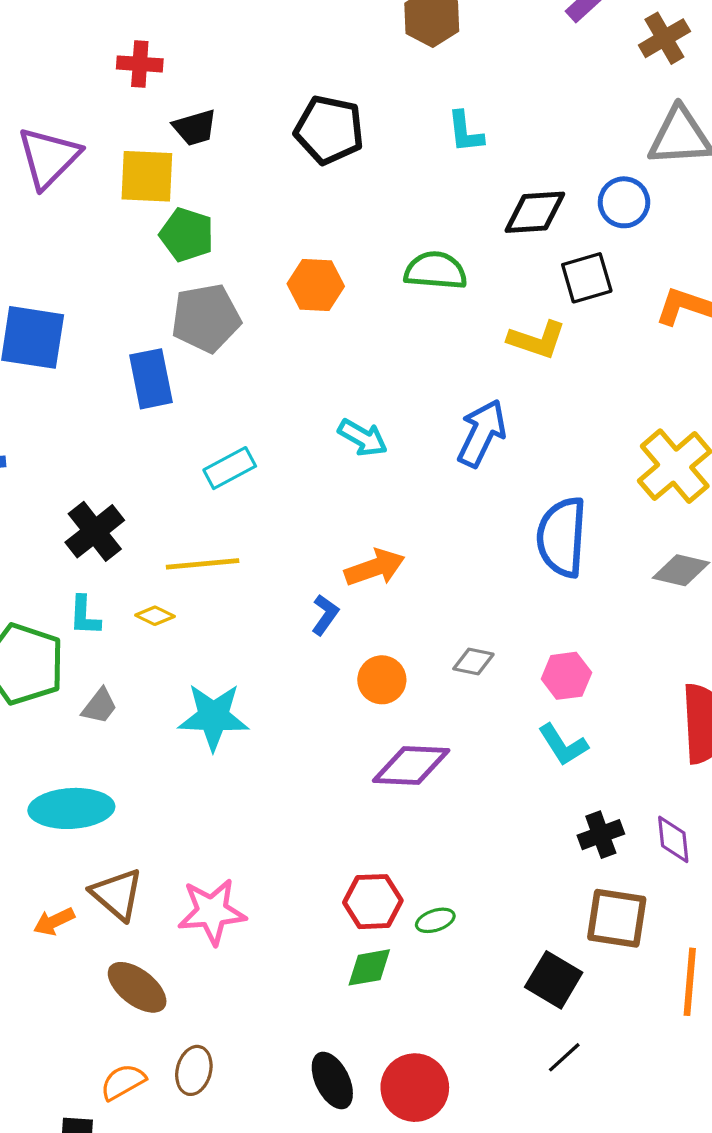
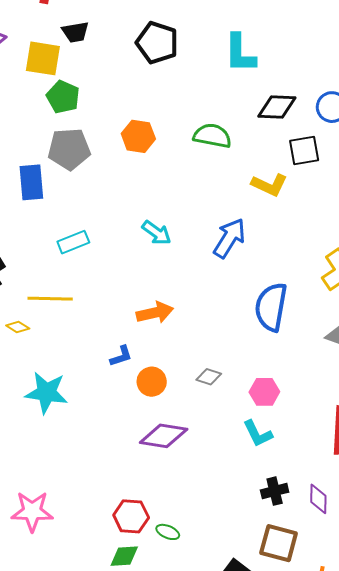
cyan L-shape: (465, 132) -> (240, 53), size x1.5
blue L-shape: (325, 615) -> (121, 356), moved, turned 30
green ellipse: (435, 920) -> (168, 532), turned 35

